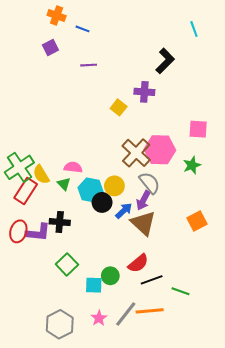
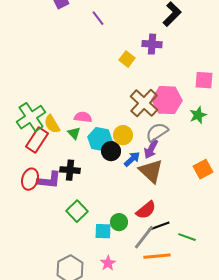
purple line: (89, 65) -> (98, 18), turned 56
gray semicircle: (150, 183) -> (157, 132), turned -85
gray line: (126, 314) -> (144, 237), moved

